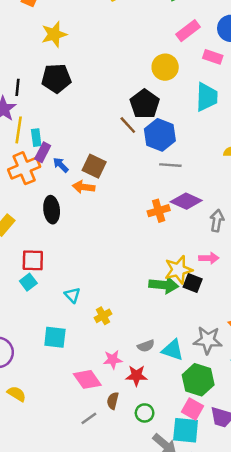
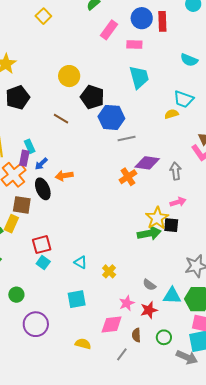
yellow circle: (165, 67) -> (69, 76), moved
brown line: (128, 125) -> (61, 119), moved
cyan rectangle: (36, 138) -> (30, 146), moved
blue arrow: (61, 165) -> (41, 164), turned -72
brown square: (94, 166) -> (22, 205), moved
black ellipse: (52, 210) -> (43, 189), moved
gray semicircle: (146, 346) -> (149, 285), turned 72
cyan triangle: (173, 350) -> (172, 296), moved
pink diamond: (87, 379) -> (112, 325), turned -45
yellow semicircle: (17, 394) -> (83, 344), moved

